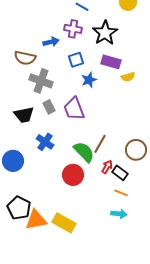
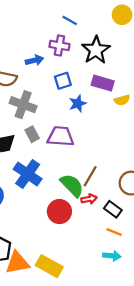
purple trapezoid: (74, 109) -> (61, 136), turned 115
blue cross: (45, 142) -> (28, 174), size x1.4
red arrow: (107, 167) -> (89, 199), moved, turned 48

